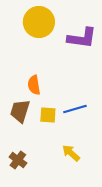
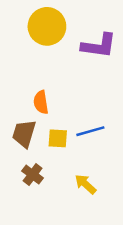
brown cross: (18, 160) -> (33, 175), moved

